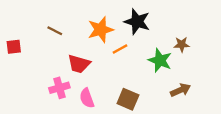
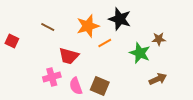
red square: (14, 47) -> (12, 41), turned 32
brown square: (128, 99) -> (100, 86), moved

